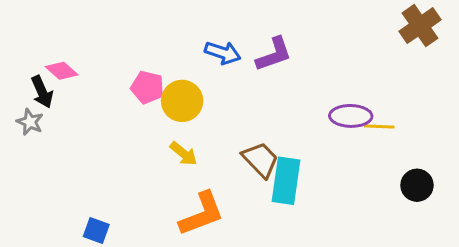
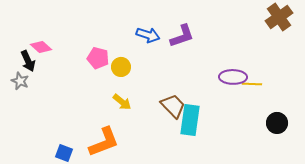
yellow circle: (182, 101) -> (121, 67), size x0.7
orange L-shape: (202, 214) -> (104, 142), moved

